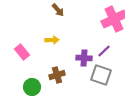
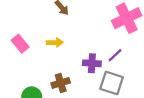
pink rectangle: (22, 52) -> (20, 44), moved

